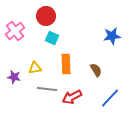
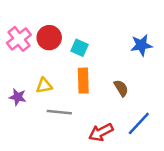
red circle: (46, 16) -> (49, 38), moved
cyan square: (52, 38) -> (79, 48), moved
red arrow: (72, 97) -> (101, 132), moved

